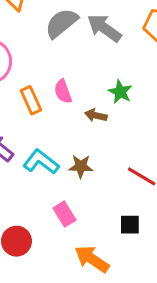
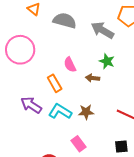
gray semicircle: (61, 23) -> (65, 21), turned 60
gray arrow: (104, 28) -> (102, 30), moved
orange rectangle: (31, 100) -> (55, 83), moved

